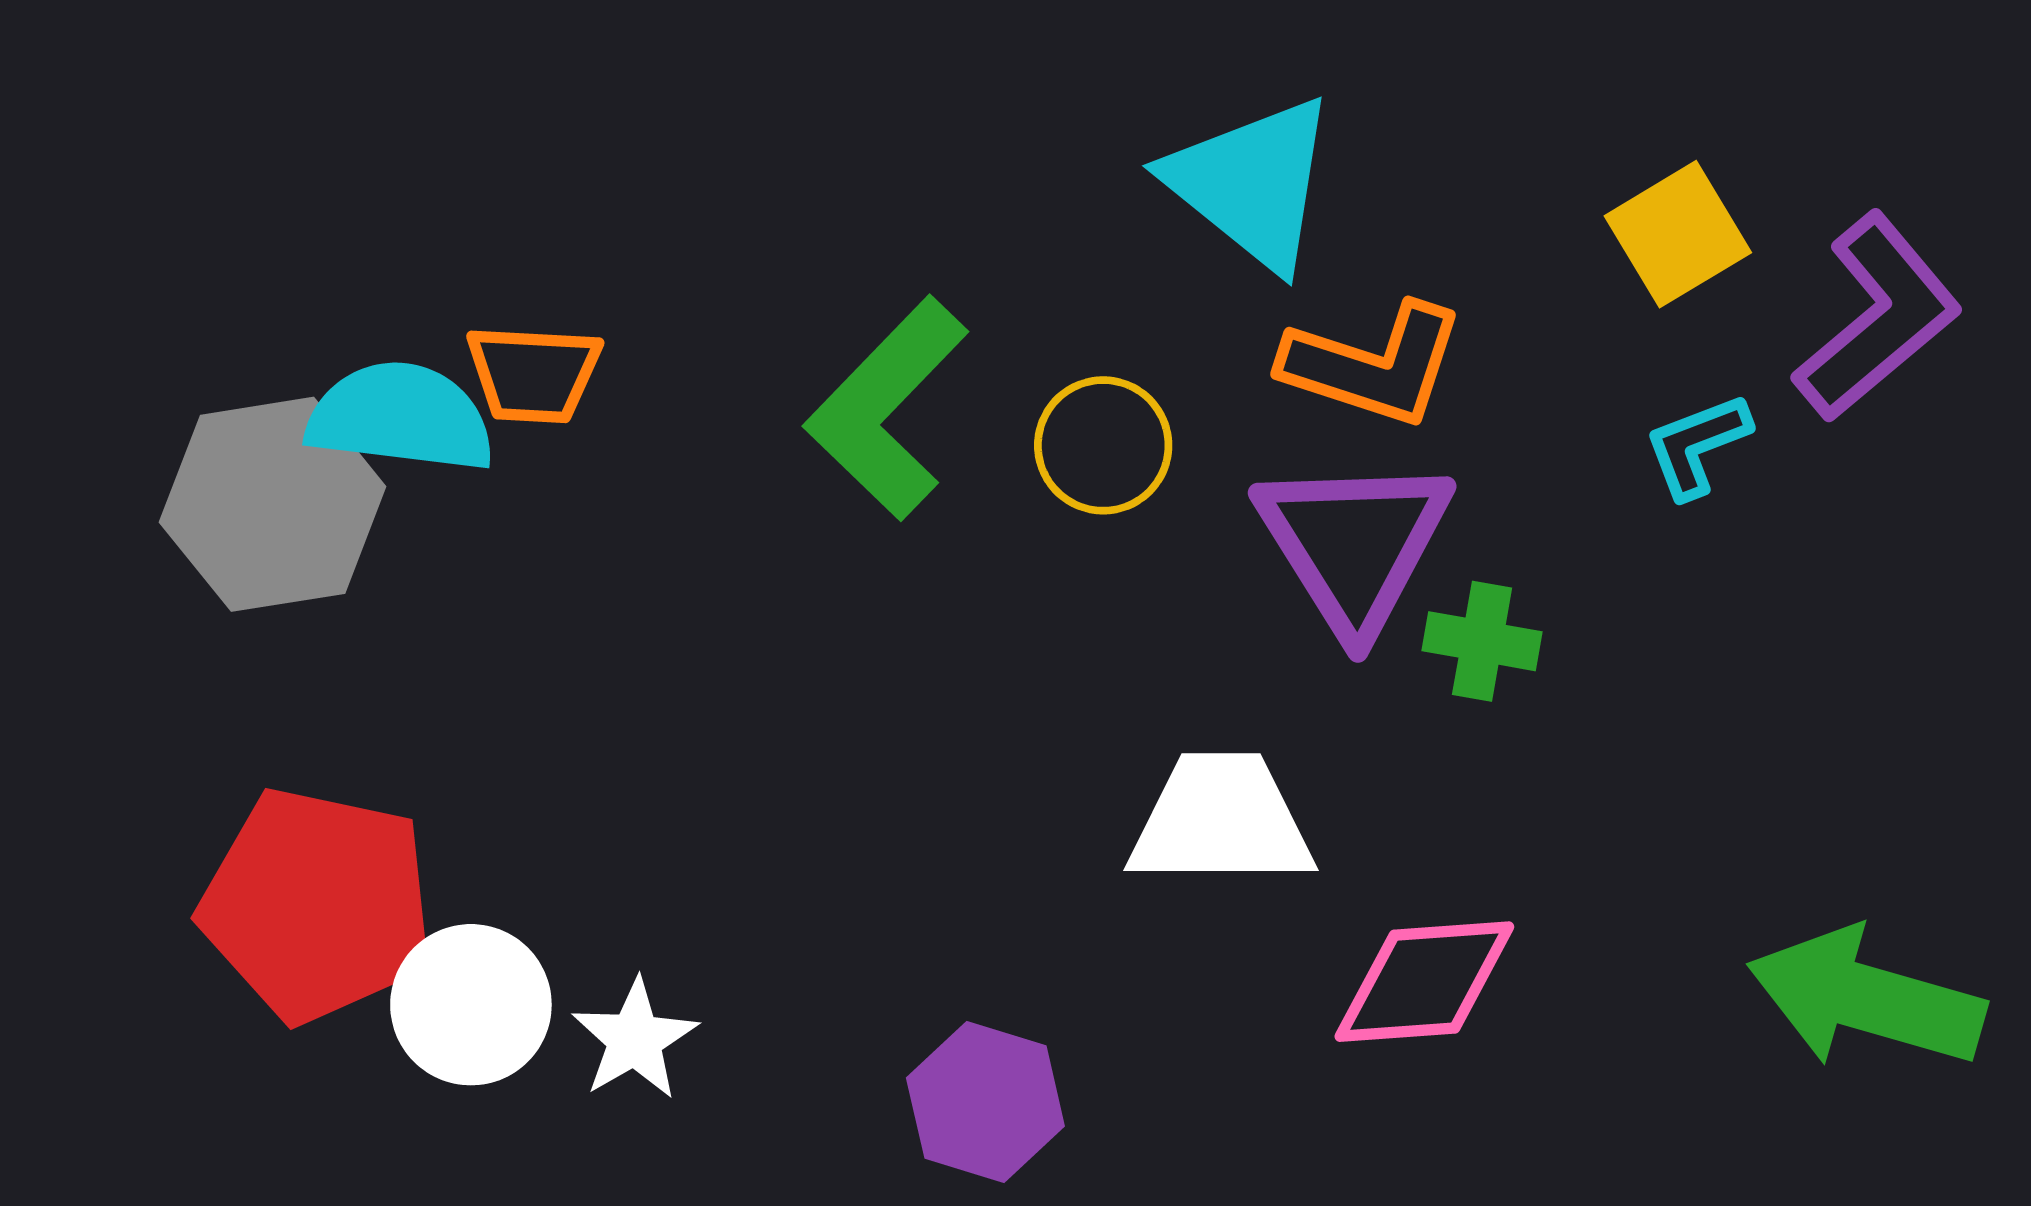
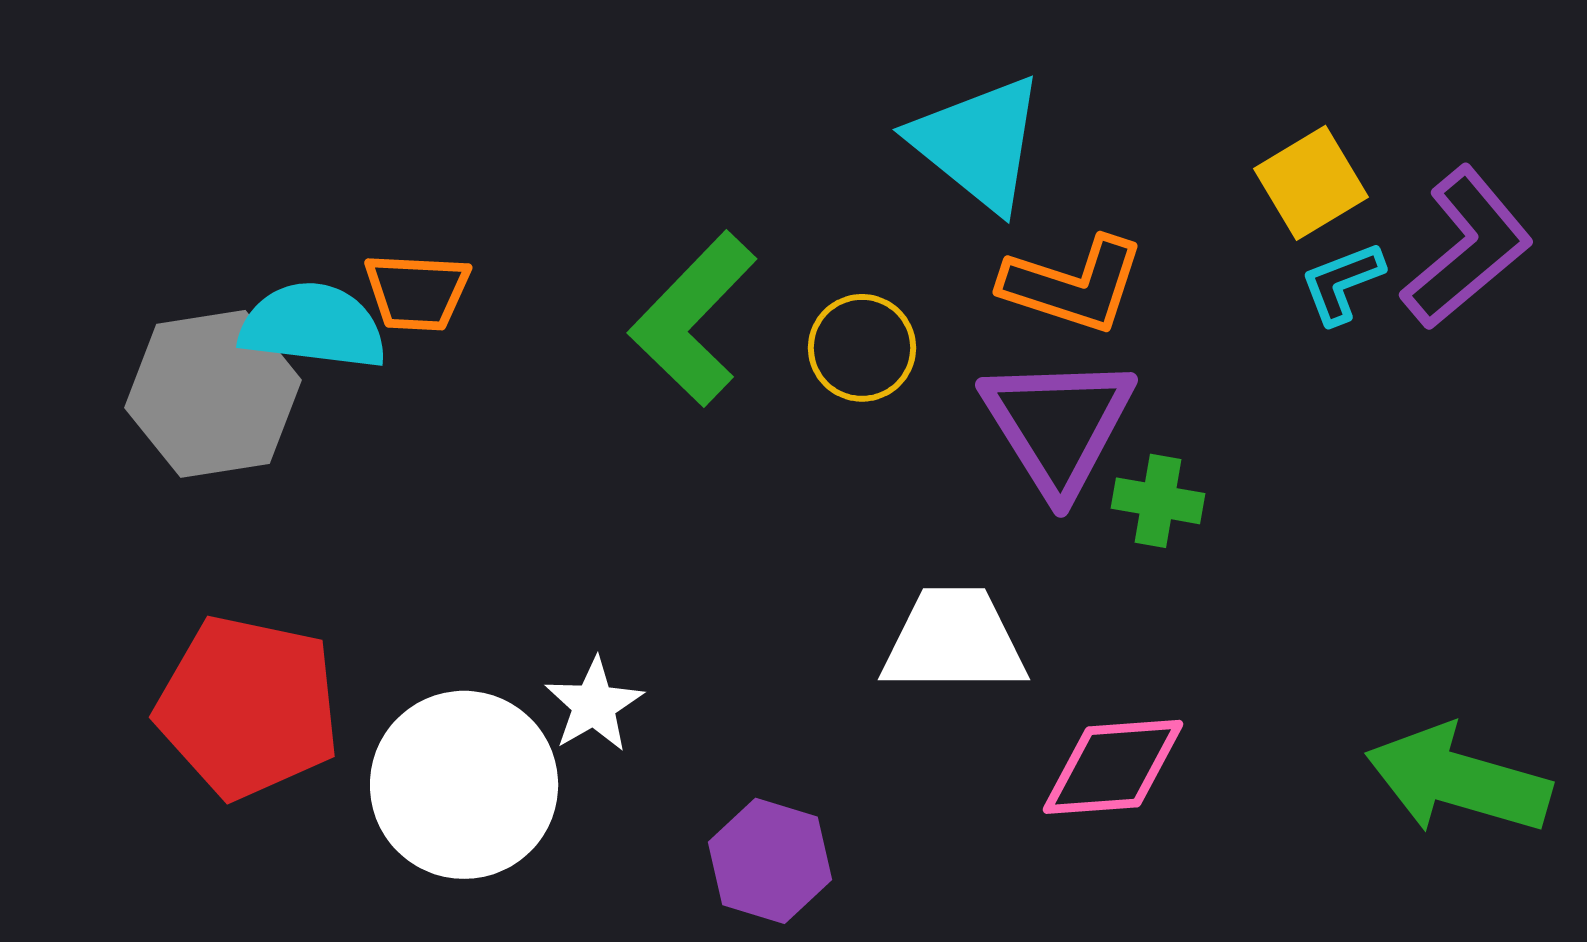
cyan L-shape: (1697, 445) -> (1342, 283), moved
white circle: (471, 1005) -> (464, 785), moved, size x1.5
white star: (635, 1039) -> (594, 705), moved

